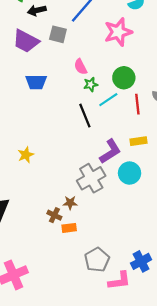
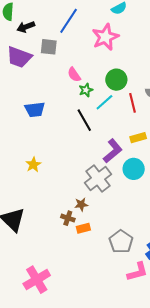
blue trapezoid: (36, 82) -> (35, 109), moved
gray pentagon: (97, 260) -> (121, 242), moved

